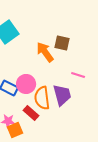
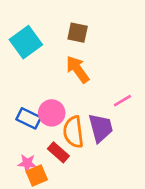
brown square: (62, 43) -> (78, 33), moved
pink line: (78, 75) -> (122, 101), turned -48

